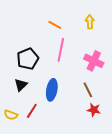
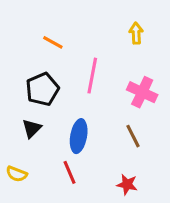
orange line: (55, 25) -> (53, 42), moved
red star: (94, 110) -> (127, 184), moved
red line: (32, 111) -> (70, 172), moved, turned -56

